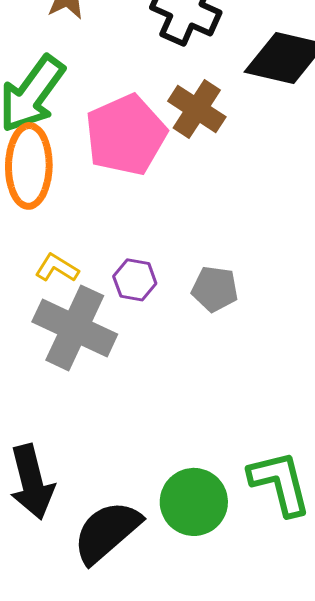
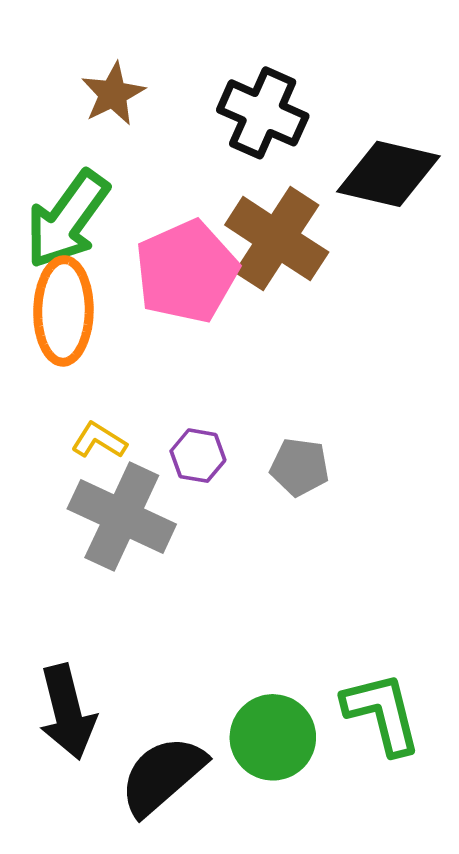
brown cross: (197, 109) -> (277, 239), size x1.4

